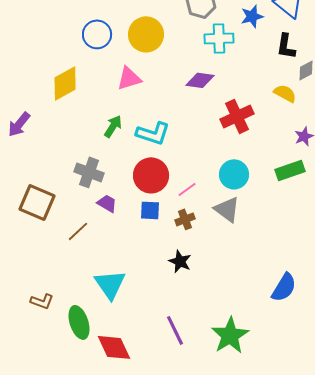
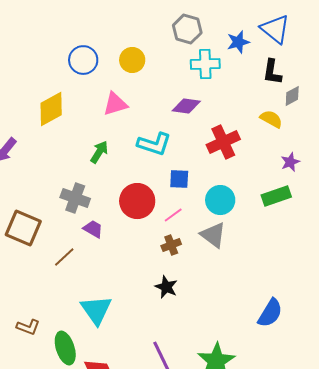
yellow circle: (146, 34) -> (132, 60), size x0.7
cyan L-shape: (153, 133) -> (154, 144), moved
blue square: (150, 210) -> (179, 179), moved

